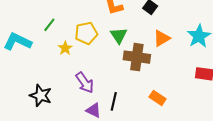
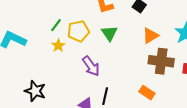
green line: (49, 25) -> (56, 25), moved
brown cross: (137, 57) -> (161, 61), moved
purple arrow: (85, 83) -> (91, 66), moved

